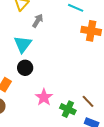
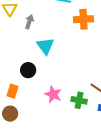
cyan triangle: (23, 44) -> (45, 46), moved

